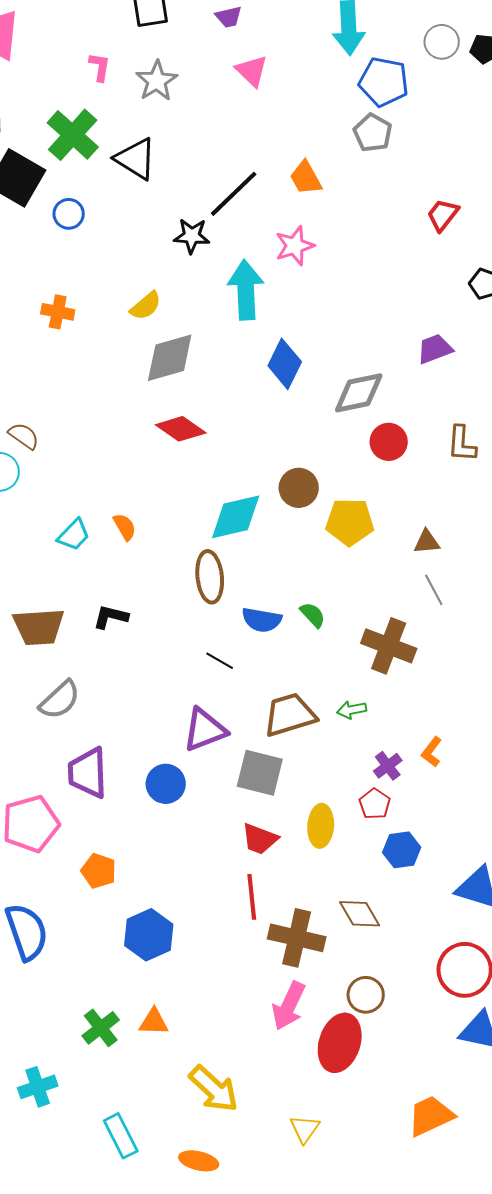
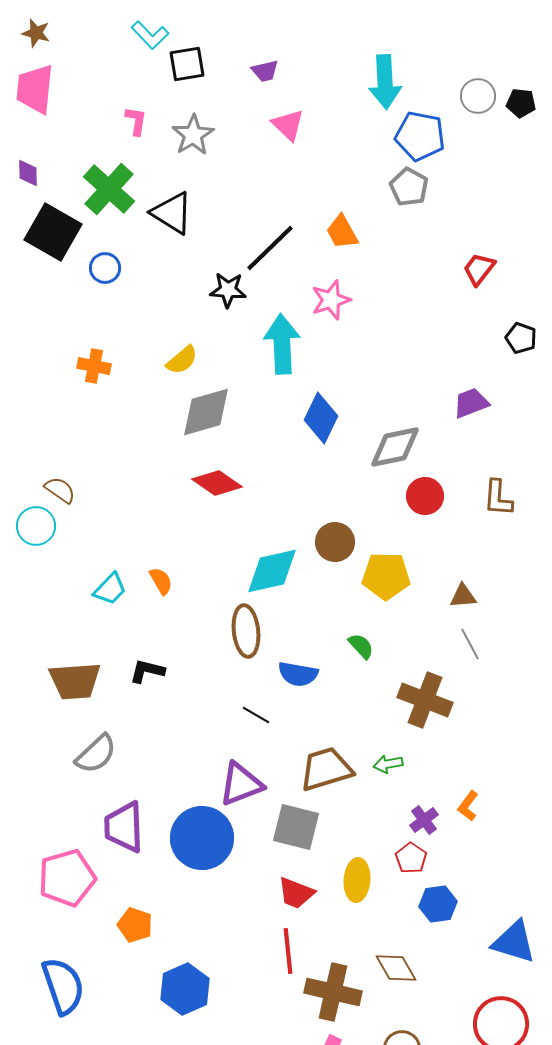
green semicircle: (313, 615) -> (361, 646), moved
blue circle: (166, 784) -> (202, 838), size x1.6

